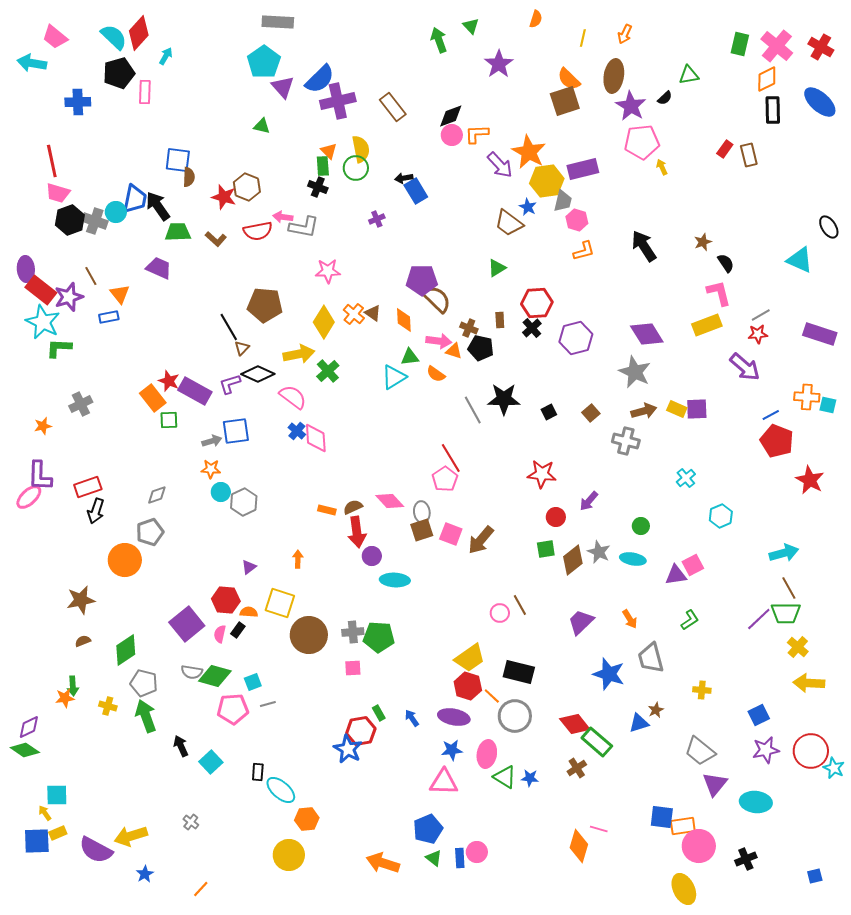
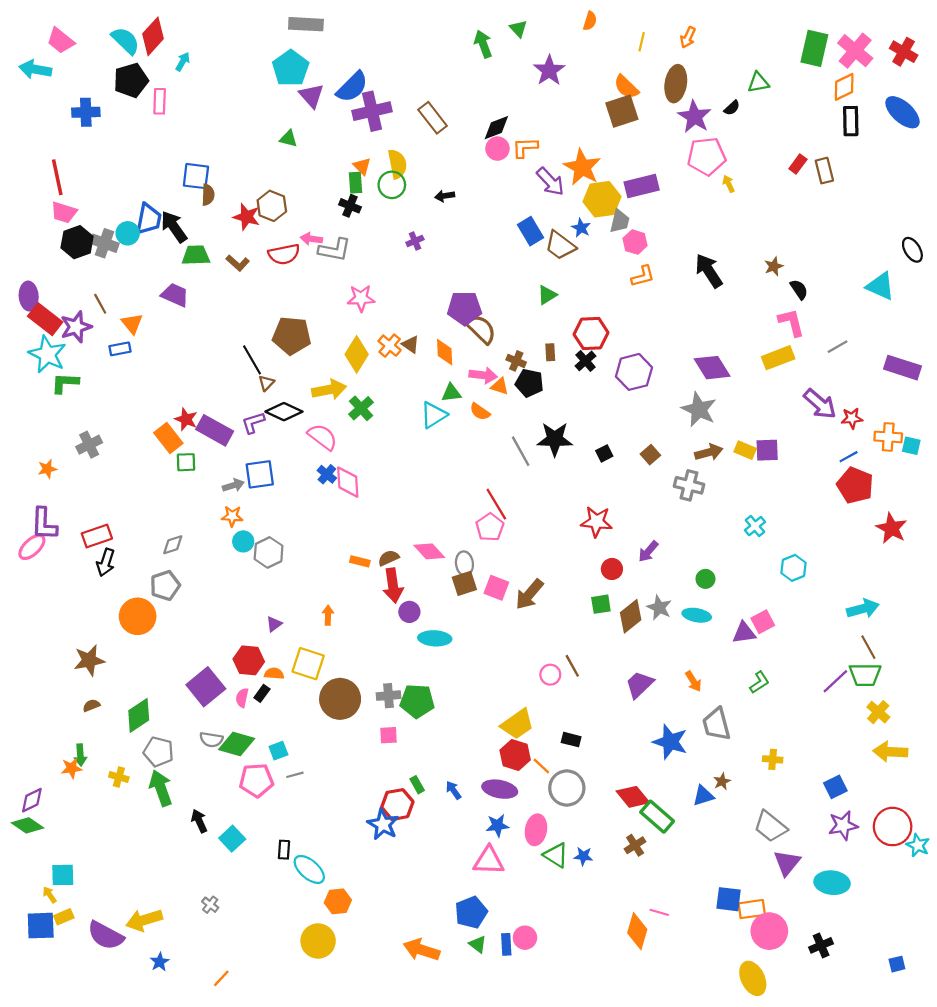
green rectangle: (740, 44) -> (814, 48), size x1.4
blue rectangle: (416, 191) -> (530, 231), moved
red star: (758, 334) -> (852, 418), moved
black rectangle: (519, 672) -> (571, 740), size x0.6

